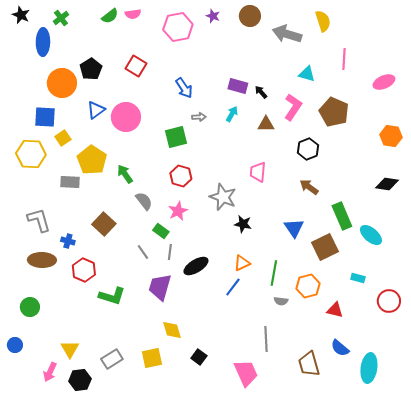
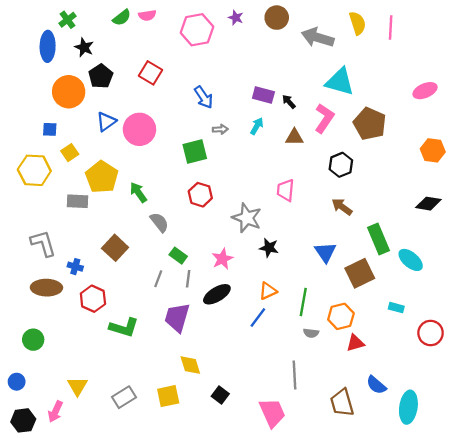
black star: (21, 15) -> (84, 47), moved
pink line: (344, 59) -> (391, 28), moved
cyan triangle: (307, 74) -> (340, 82), size x1.6
blue square: (45, 117) -> (50, 129), size x0.6
pink star: (178, 211) -> (222, 259), moved
gray line: (143, 252) -> (158, 279), turned 56
red triangle: (335, 310) -> (355, 343), moved, turned -30
black hexagon: (80, 380) -> (23, 420), moved

